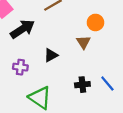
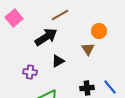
black arrow: (23, 29) -> (46, 37), moved

